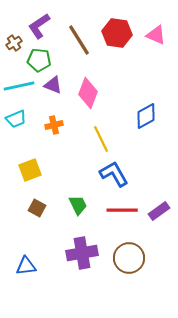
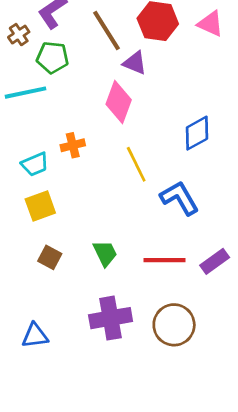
purple triangle: (53, 85) -> (135, 63), moved
cyan trapezoid: (16, 119) -> (35, 164), moved
blue L-shape: (114, 174) -> (179, 198), moved

